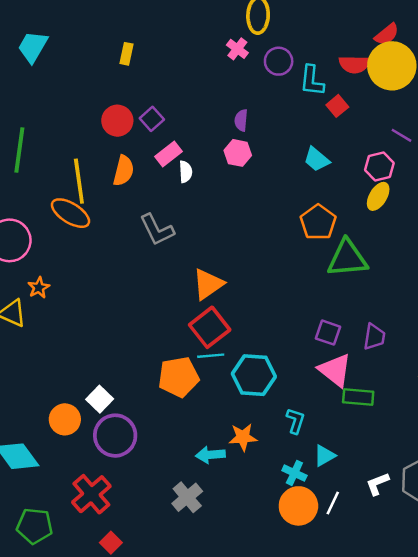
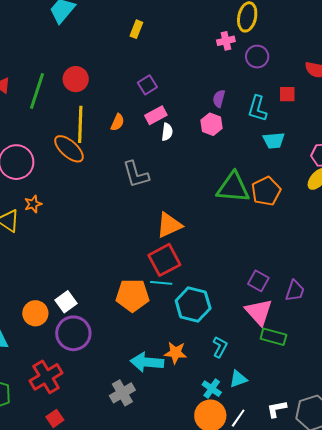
pink cross: (237, 49) -> (226, 41), turned 30
cyan L-shape: (312, 81) -> (257, 109), moved
red square: (337, 106) -> (287, 94), moved, turned 30
red circle: (117, 121) -> (76, 79), moved
cyan trapezoid: (317, 159) -> (274, 140), turned -55
orange semicircle: (124, 171) -> (117, 122), size x0.7
green triangle: (347, 258) -> (233, 187), moved
cyan arrow: (210, 455) -> (147, 362), size x1.4

